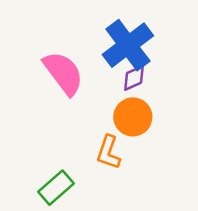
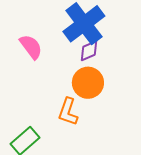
pink semicircle: (63, 73) -> (31, 47), size x0.7

